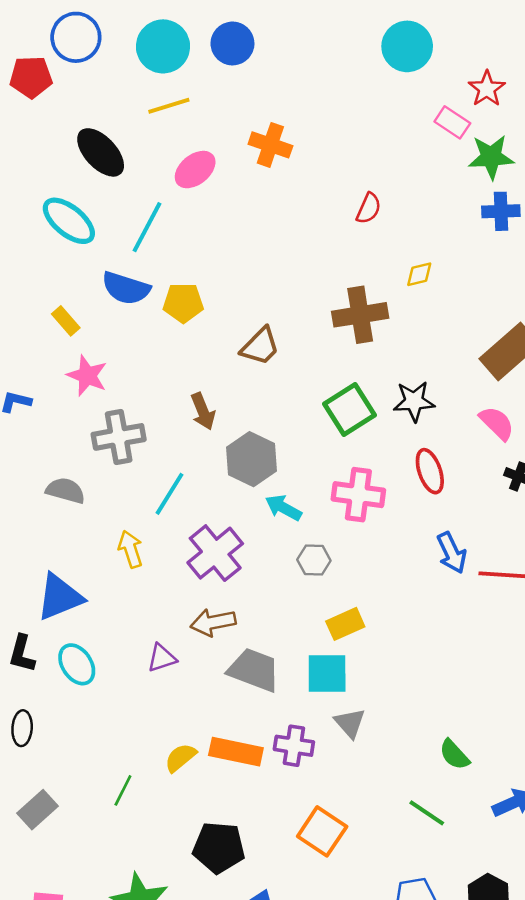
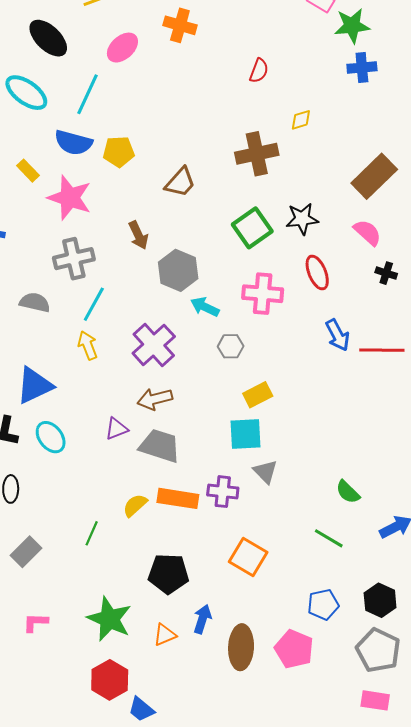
pink star: (87, 376) -> (70, 198), moved, size x1.4
cyan line: (170, 494) -> (94, 304), moved
gray trapezoid: (254, 670) -> (160, 446), moved

